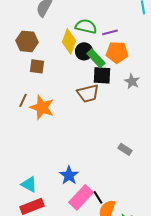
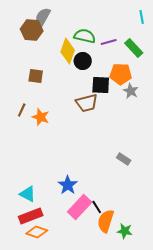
brown hexagon: (27, 41) -> (32, 30), moved
orange pentagon: (117, 52) -> (121, 74), moved
green rectangle: (96, 58) -> (134, 48), moved
orange star: (42, 107) -> (41, 117), size x0.7

